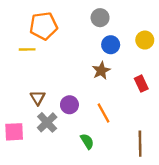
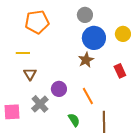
blue circle: (111, 45) -> (94, 38), size x1.5
yellow line: (27, 49) -> (23, 53), moved
brown triangle: (38, 98) -> (30, 74), moved
brown line: (140, 144) -> (104, 122), moved

